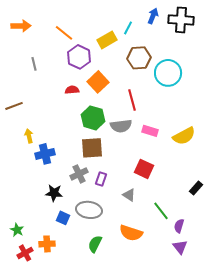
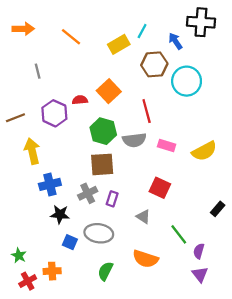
blue arrow: (153, 16) -> (175, 41), moved, turned -56
purple hexagon: (79, 57) -> (54, 113), moved
yellow arrow: (29, 136) -> (32, 151), size x1.6
blue cross: (45, 154) -> (50, 184), moved

